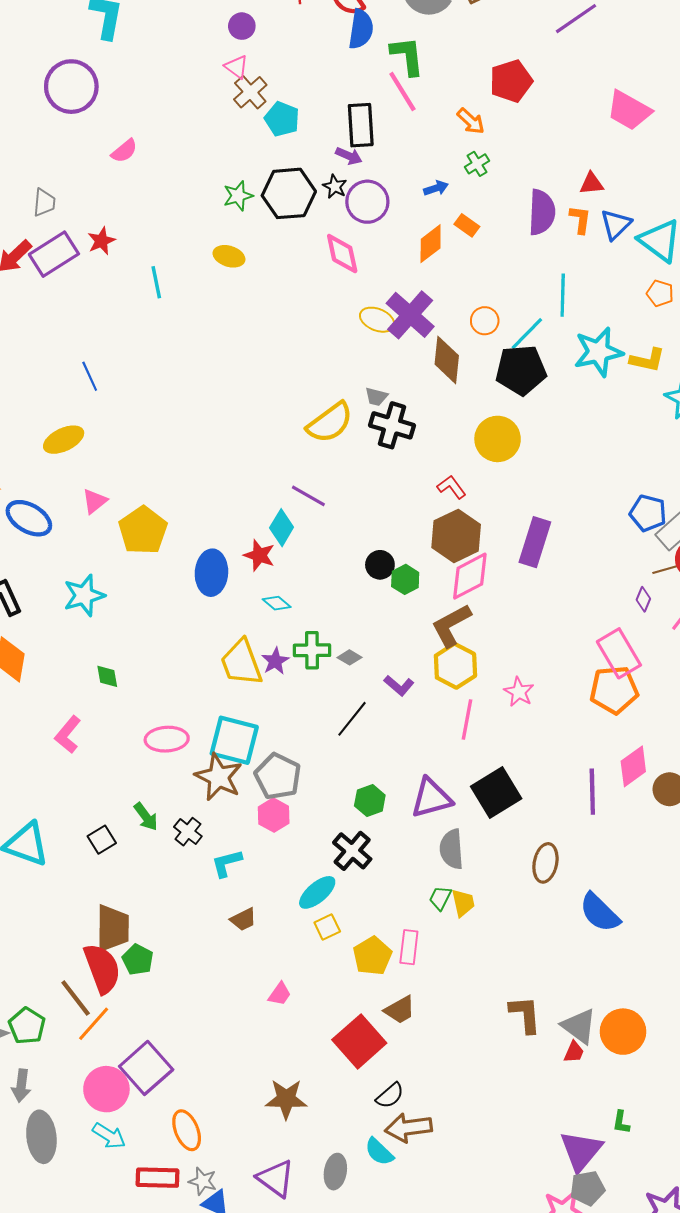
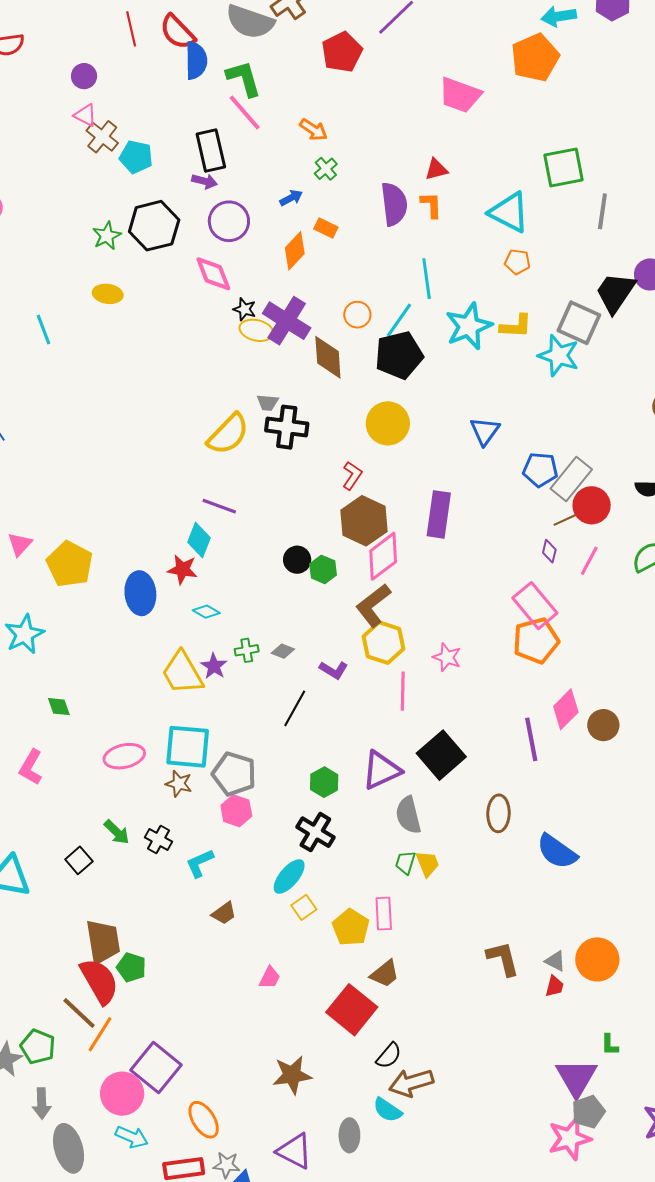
red pentagon: (511, 81) -> (342, 52), moved
black star: (335, 186) -> (245, 309), moved
blue triangle: (616, 224) -> (485, 431), moved
red L-shape: (452, 487) -> (352, 476), turned 80
green cross: (312, 650) -> (247, 650), size x0.7
brown star: (219, 777) -> (179, 784), size x0.6
gray triangle: (579, 1026) -> (555, 961), size x0.6

